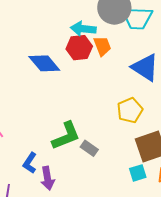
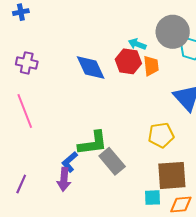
cyan arrow: (83, 29) -> (137, 44), size x0.7
gray rectangle: (89, 148) -> (112, 161), size x1.5
blue L-shape: (30, 163) -> (70, 162), moved

